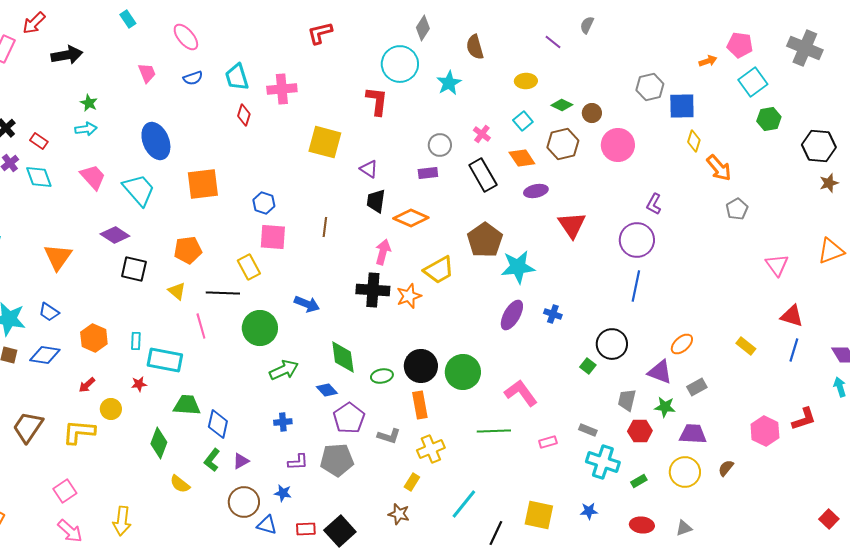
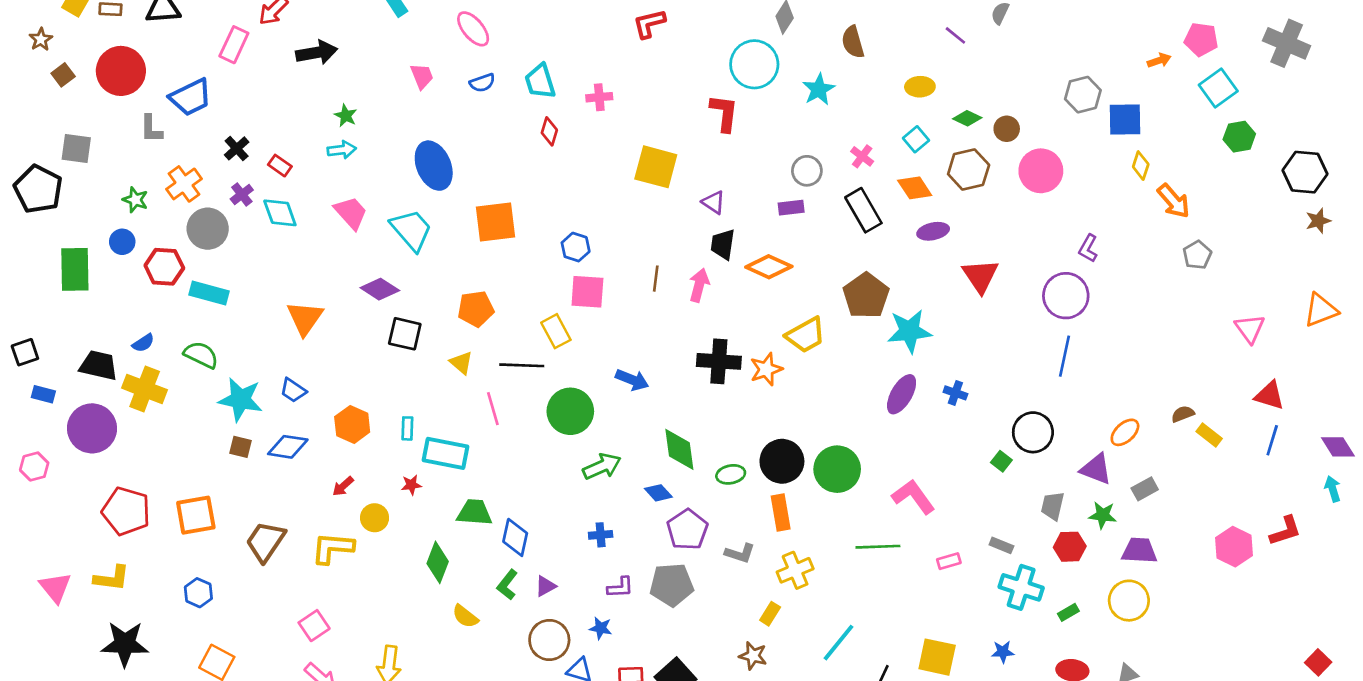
pink cross: (282, 89) -> (599, 97), size x0.7
pink arrow: (383, 252) -> (699, 285), moved
brown semicircle: (726, 468) -> (1183, 414), moved, turned 30

